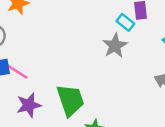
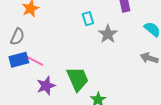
cyan rectangle: (125, 22) -> (88, 19), moved, turned 40

